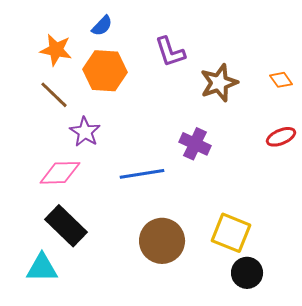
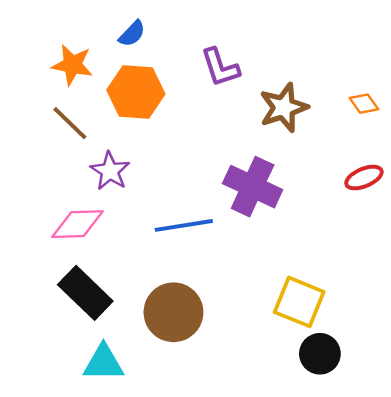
purple cross: (195, 144) -> (253, 187), size x1.4
brown circle: (162, 241) -> (173, 312), moved
cyan triangle: (42, 268) -> (103, 363), moved

